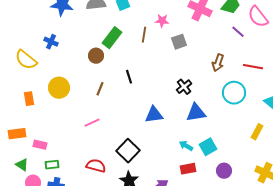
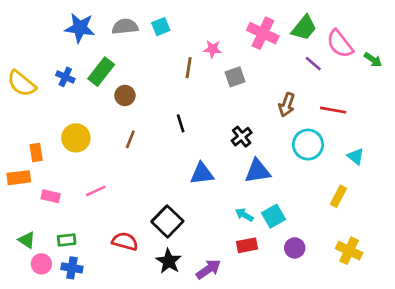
green rectangle: (112, 38) -> (101, 72), moved
yellow semicircle: (26, 60) -> (22, 84), moved
black line: (129, 77) -> (181, 123), moved
pink line: (92, 123) -> (96, 191), moved
orange rectangle: (17, 134) -> (19, 178), moved
pink rectangle: (40, 145) -> (51, 196), moved

